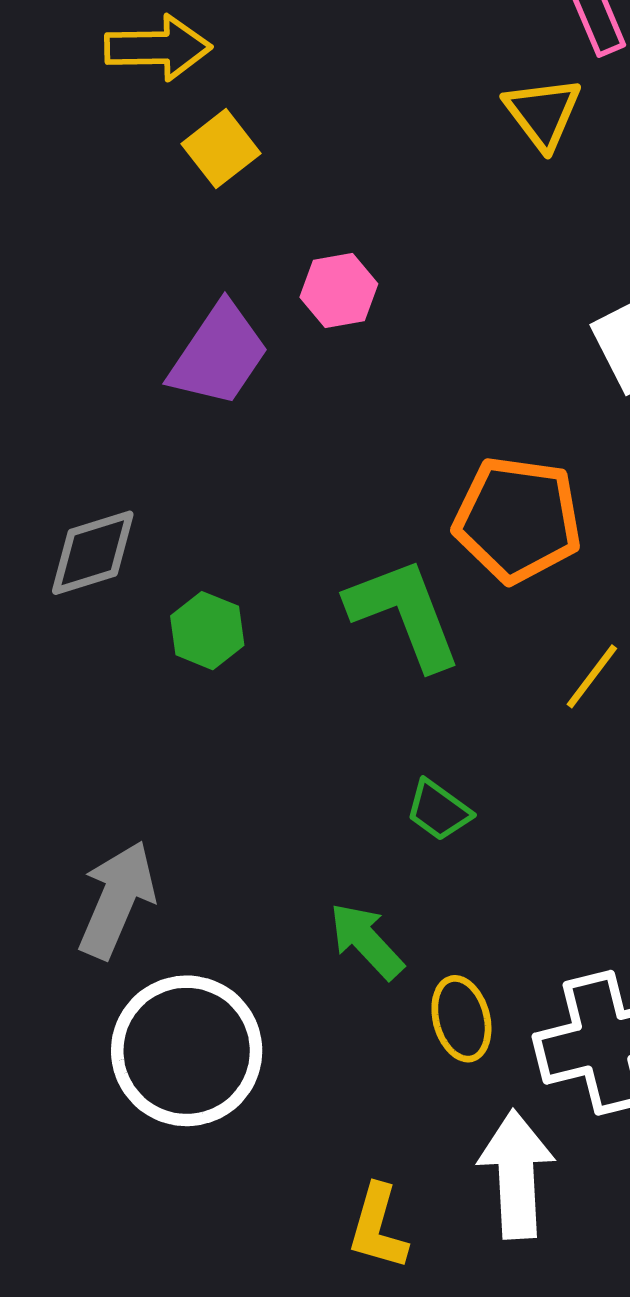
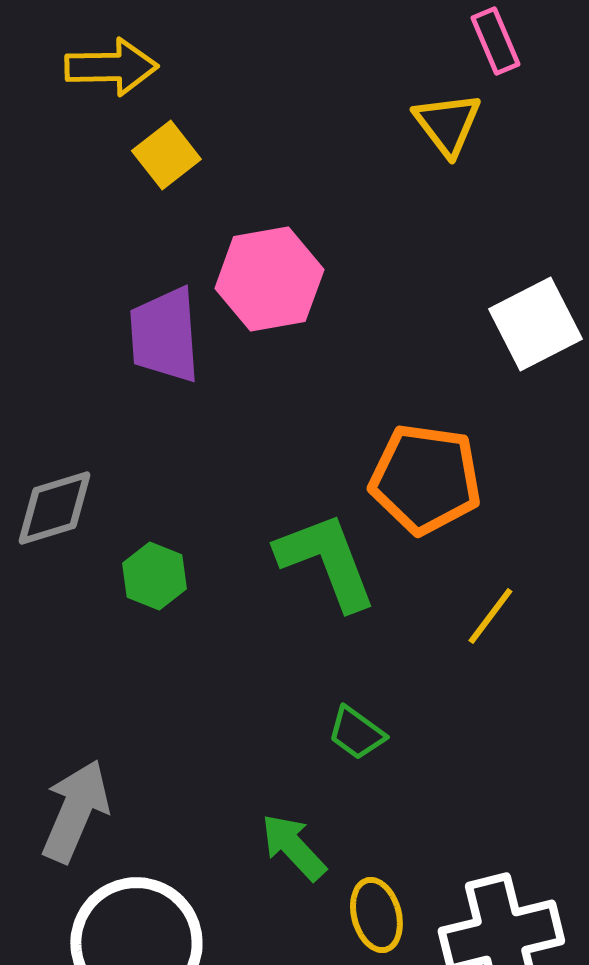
pink hexagon: (339, 291) -> (269, 279), size x1.6
purple trapezoid: (219, 355) -> (164, 335), turned 142

